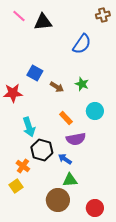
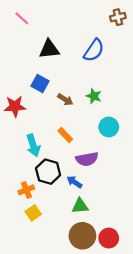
black triangle: (43, 22) -> (49, 49), moved
orange rectangle: (66, 118) -> (65, 135), moved
orange cross: (23, 166) -> (26, 190), turned 32
yellow square: (16, 186) -> (33, 213), moved
brown circle: (58, 200) -> (82, 236), moved

